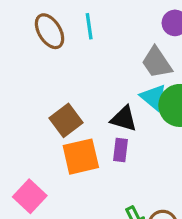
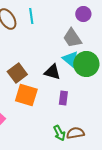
purple rectangle: (120, 150) -> (63, 98), moved
orange square: (81, 157) -> (26, 95), turned 30

